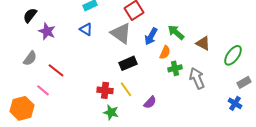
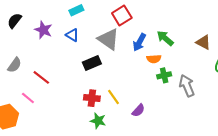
purple star: (47, 31) -> (43, 30), moved
brown triangle: (203, 43) -> (203, 42), moved
orange semicircle: (165, 52) -> (154, 59), turned 64
black rectangle: (128, 63) -> (92, 63), moved

